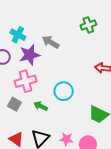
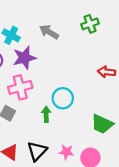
gray arrow: (51, 42) -> (49, 32), moved
green arrow: (41, 106) -> (46, 114), moved, turned 64

